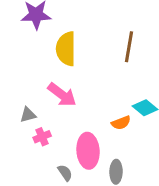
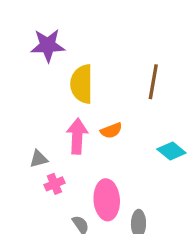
pink arrow: (62, 95) -> (77, 136), turned -124
orange semicircle: (121, 123) -> (111, 131), moved

